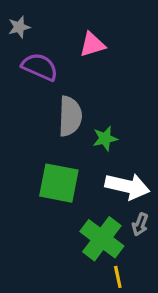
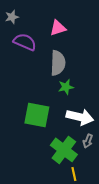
gray semicircle: (70, 116) -> (58, 63), moved

